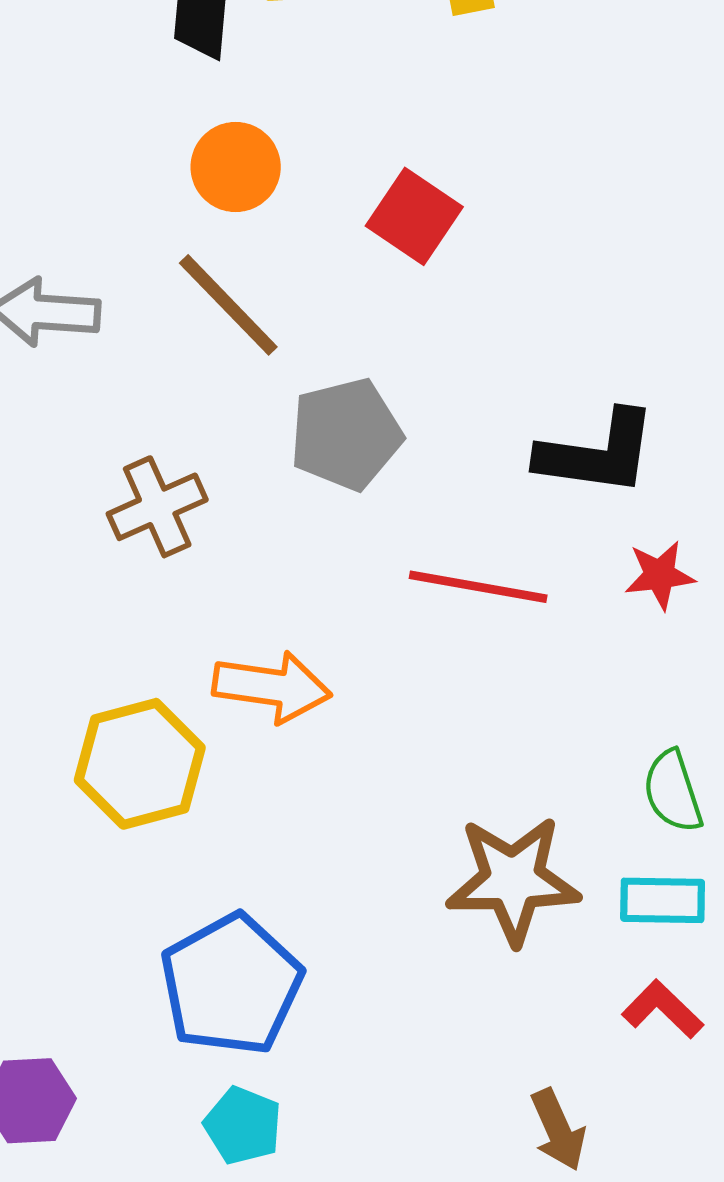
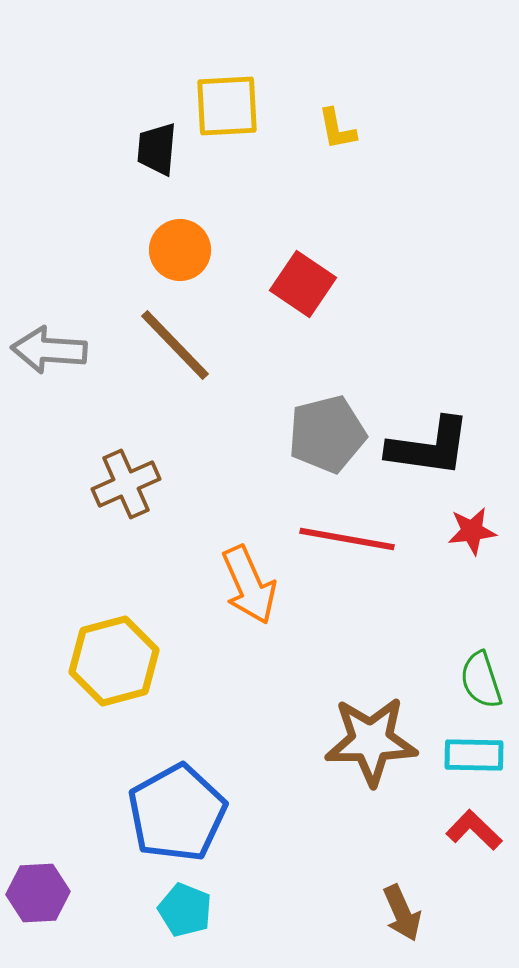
gray pentagon: (346, 434) -> (327, 434), moved
orange arrow: (272, 687) -> (249, 585), moved, turned 58

